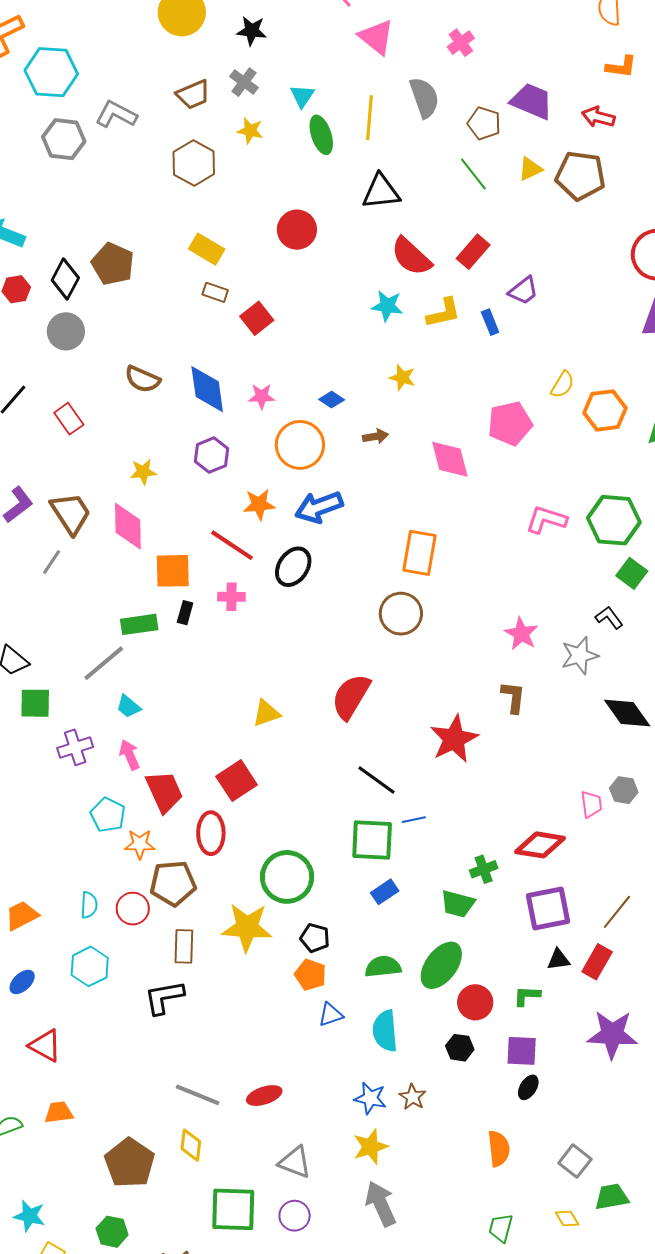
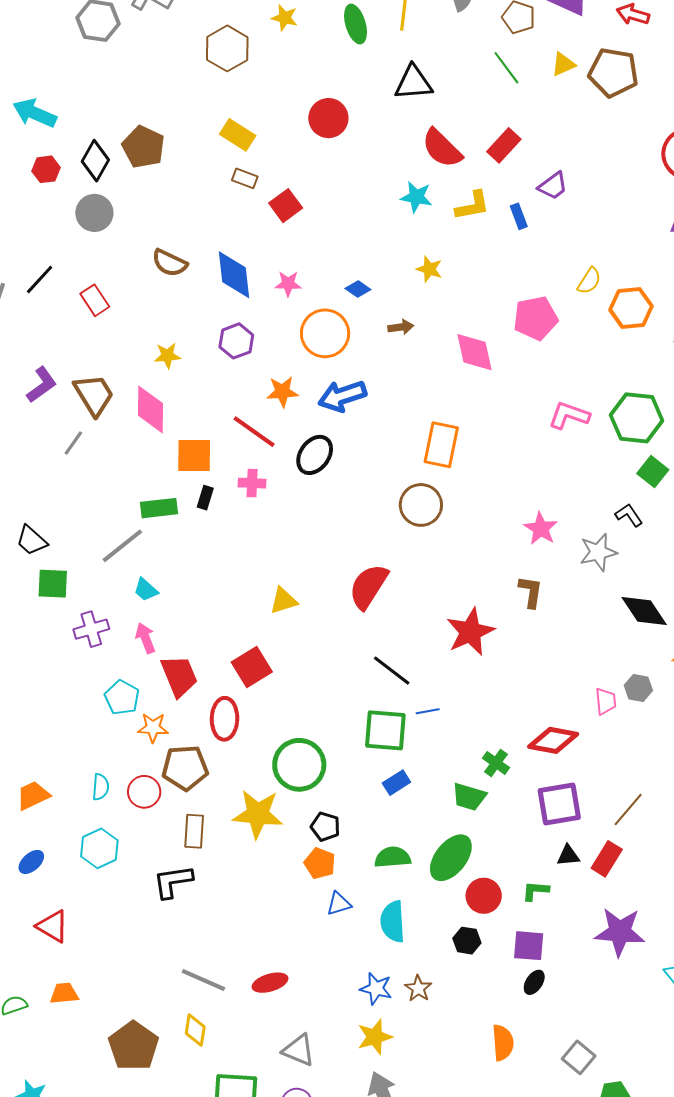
green cross: (484, 869) -> (496, 763), turned -36

